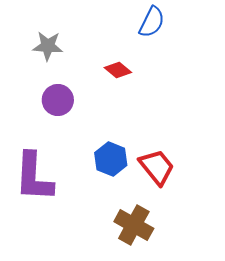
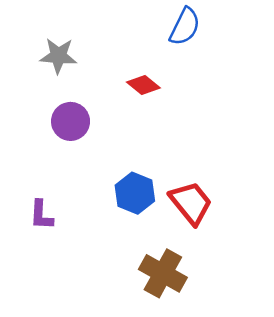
purple L-shape: (34, 177) -> (41, 215), size x0.5

